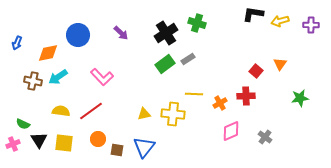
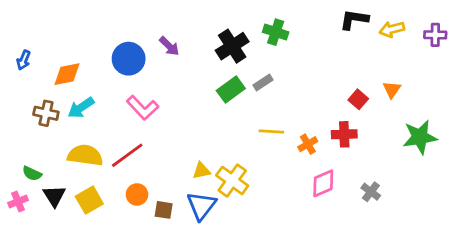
blue circle: (78, 35) -> (129, 59), moved
green star: (300, 98) -> (420, 137), size x1.4
yellow semicircle: (61, 111) -> (85, 155), size x1.4
yellow triangle: (144, 114) -> (201, 171), moved
yellow cross: (173, 114) -> (232, 181), moved, turned 30
yellow square: (64, 143) -> (89, 200), turned -36

